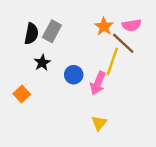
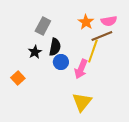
black semicircle: (31, 34) -> (55, 47), moved
brown line: (123, 43) -> (102, 36), turned -65
yellow triangle: (99, 123) -> (82, 102), size x1.5

